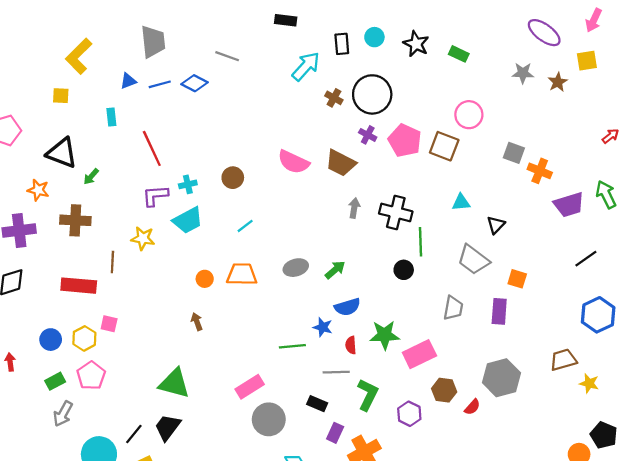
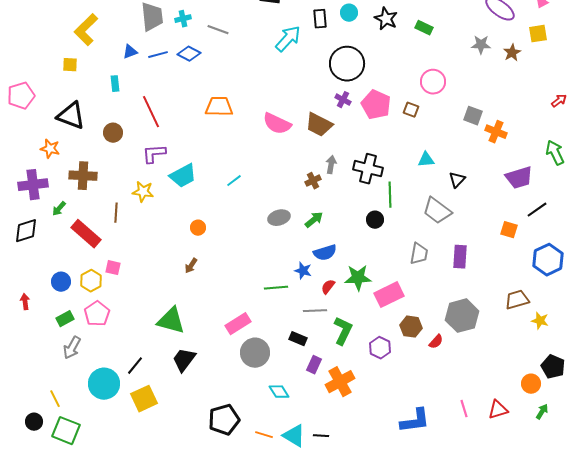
brown cross: (334, 98) -> (313, 181), moved, turned 35
brown square: (444, 146) -> (411, 110), size x0.6
green arrow: (91, 177) -> (59, 209), moved
brown circle: (233, 178) -> (113, 133), moved
cyan cross: (188, 184) -> (183, 19), moved
purple trapezoid: (569, 205) -> (519, 178), moved
orange trapezoid: (242, 274) -> (219, 107), moved
orange square: (517, 279) -> (509, 230), moved
red rectangle: (79, 286) -> (86, 234), turned 36
brown arrow: (197, 322) -> (191, 266), turned -126
red semicircle: (351, 345) -> (328, 287), turned 42
black trapezoid: (168, 427) -> (184, 360), moved

